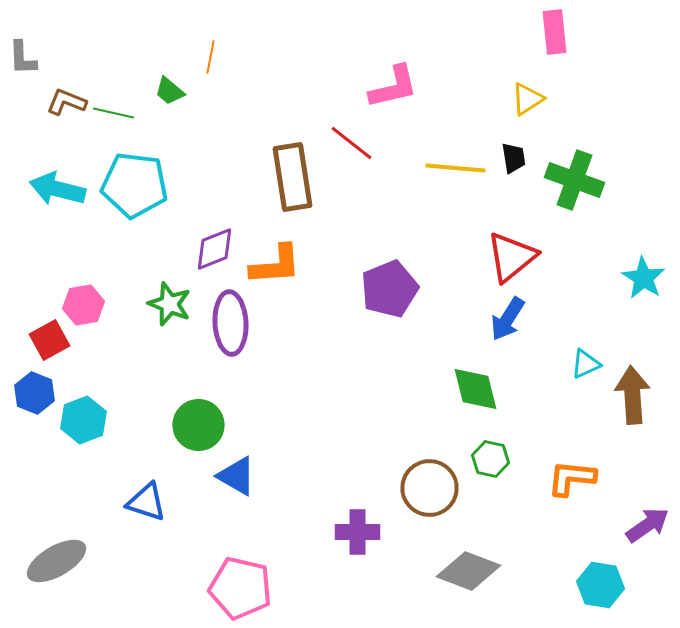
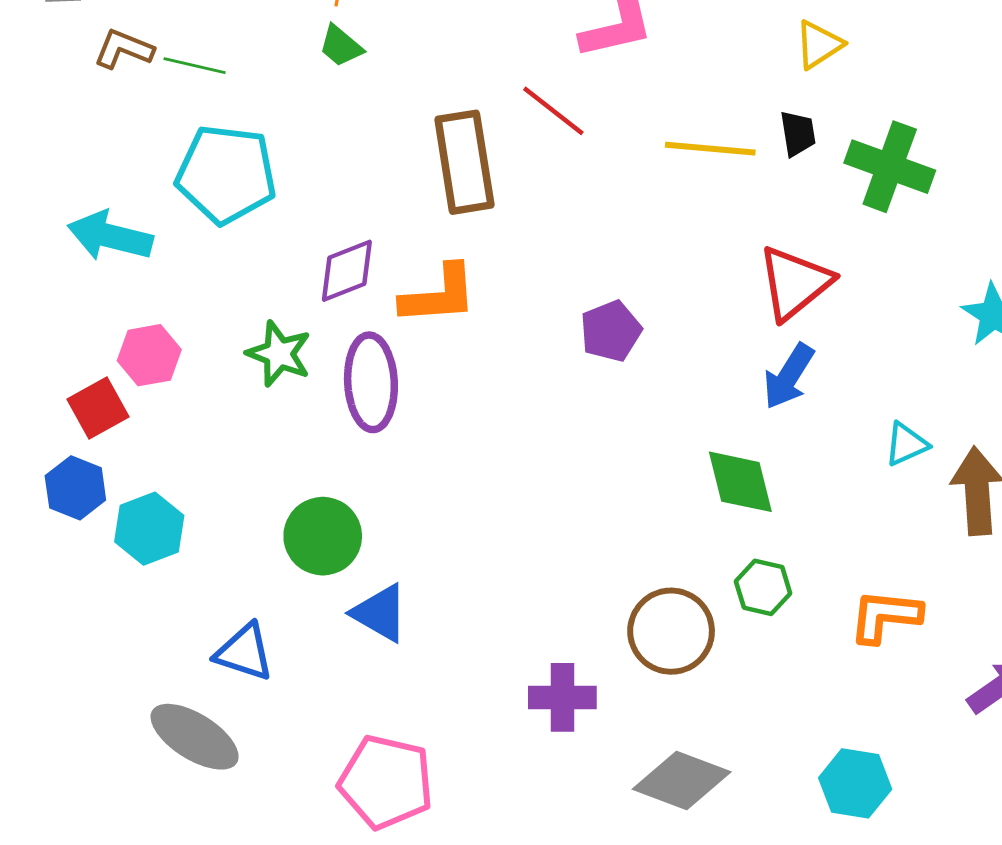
green trapezoid: (170, 91) -> (341, 46), moved
cyan arrow: (58, 189) -> (110, 236), moved
purple pentagon: (390, 289) -> (611, 331), size x0.7
gray ellipse: (56, 561) -> (195, 737), moved, turned 62
gray diamond: (468, 571) -> (682, 780), moved
cyan hexagon: (600, 585) -> (855, 783), moved

